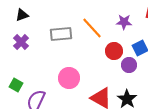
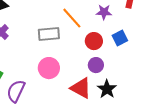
gray rectangle: (61, 34) -> (49, 34), moved
purple circle: (129, 65) -> (96, 65), moved

